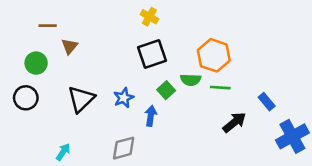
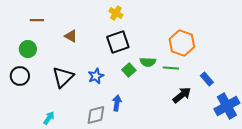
brown triangle: (70, 46) -> (71, 36), moved, turned -40
orange hexagon: (214, 55) -> (182, 43), moved
blue arrow: (151, 116) -> (117, 103), moved

